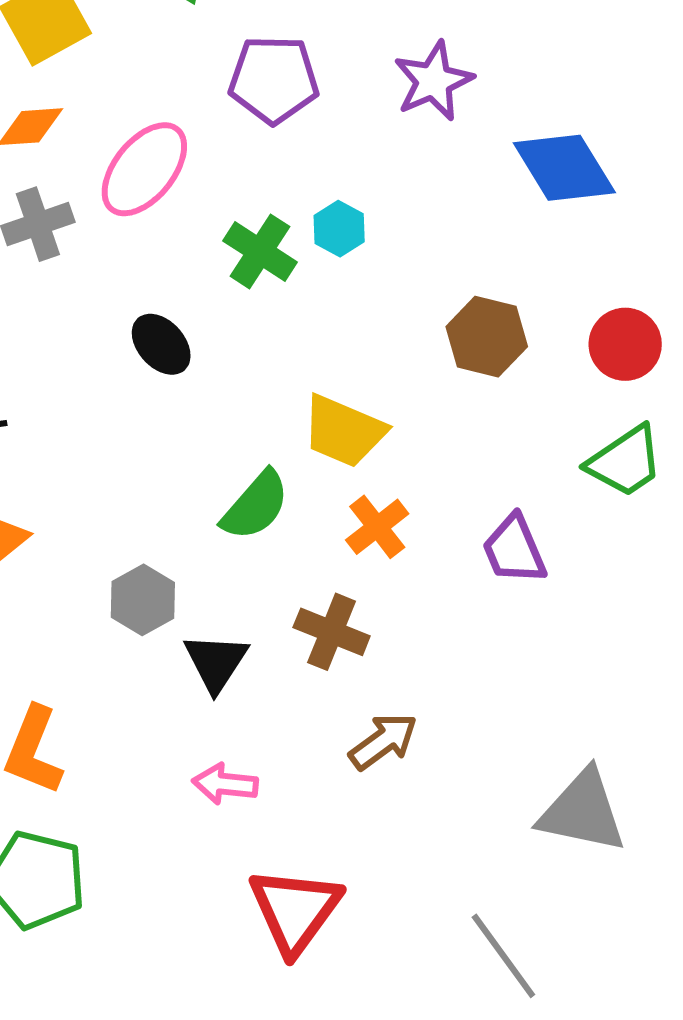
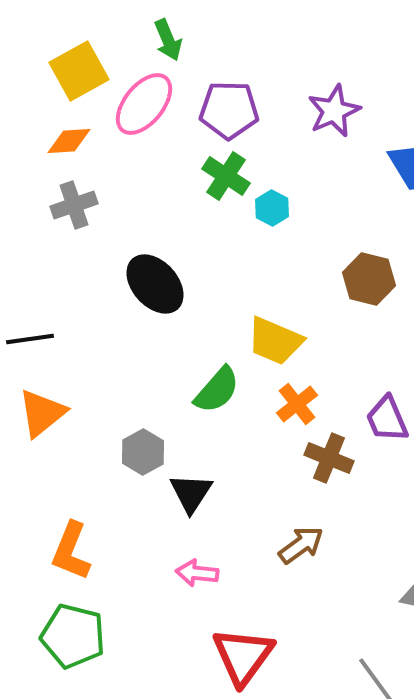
pink ellipse: (144, 169) -> (144, 104), moved
green cross: (260, 251) -> (226, 176), moved
black ellipse: (161, 344) -> (155, 284), size x1.5
brown cross: (332, 632) -> (329, 458), moved

